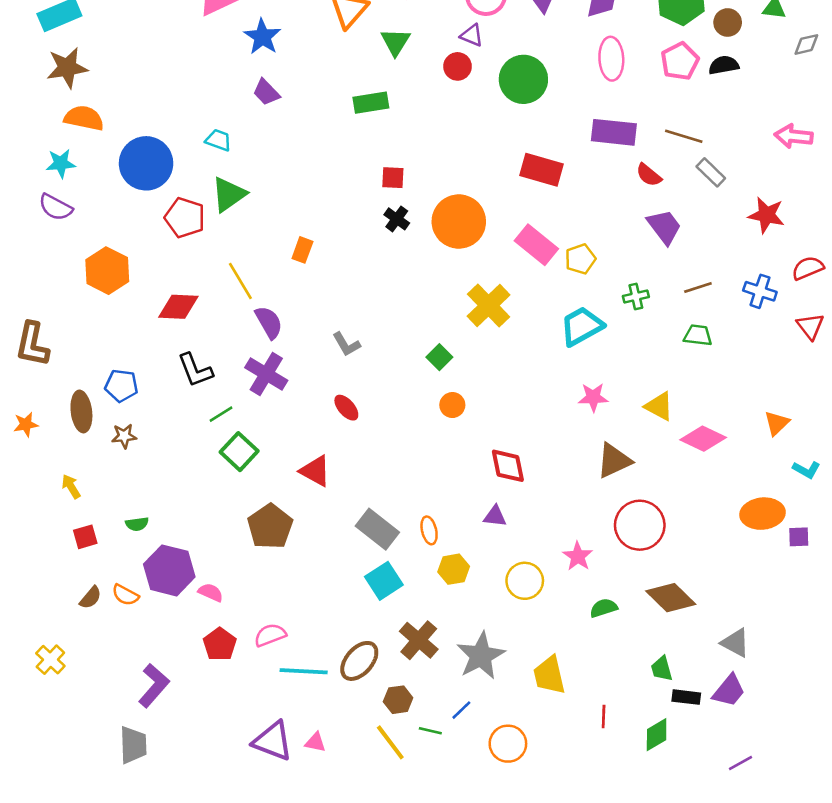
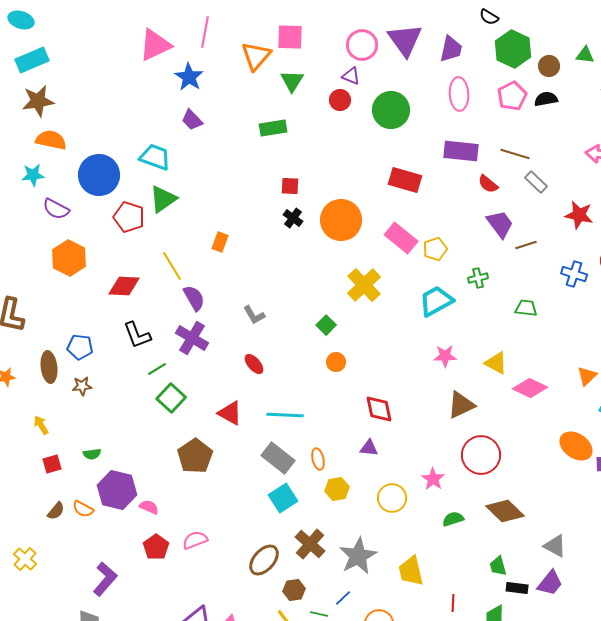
cyan trapezoid: (218, 140) -> (155, 157), size x1.5
purple semicircle: (56, 207) -> (56, 209), moved
brown line: (698, 287) -> (526, 245), moved
orange ellipse: (763, 514) -> (576, 446), turned 40
cyan line: (304, 671) -> (285, 415), moved

